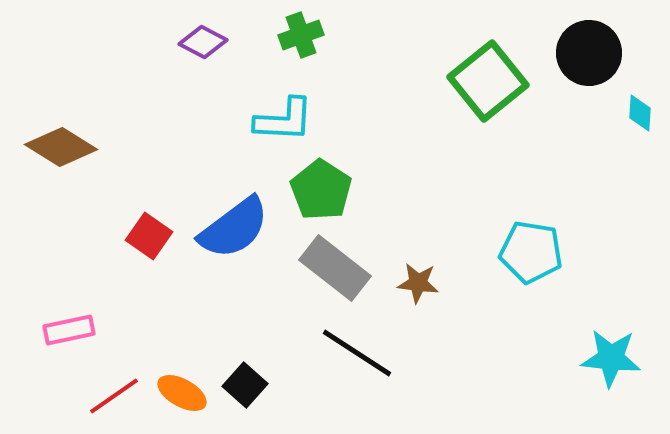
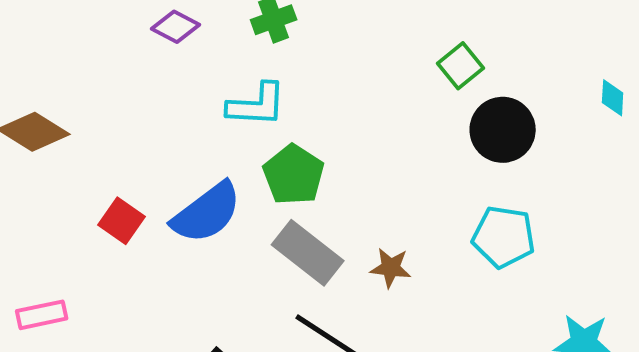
black circle: (589, 53) -> (503, 130), moved
green square: (488, 81) -> (461, 66), size x0.6

